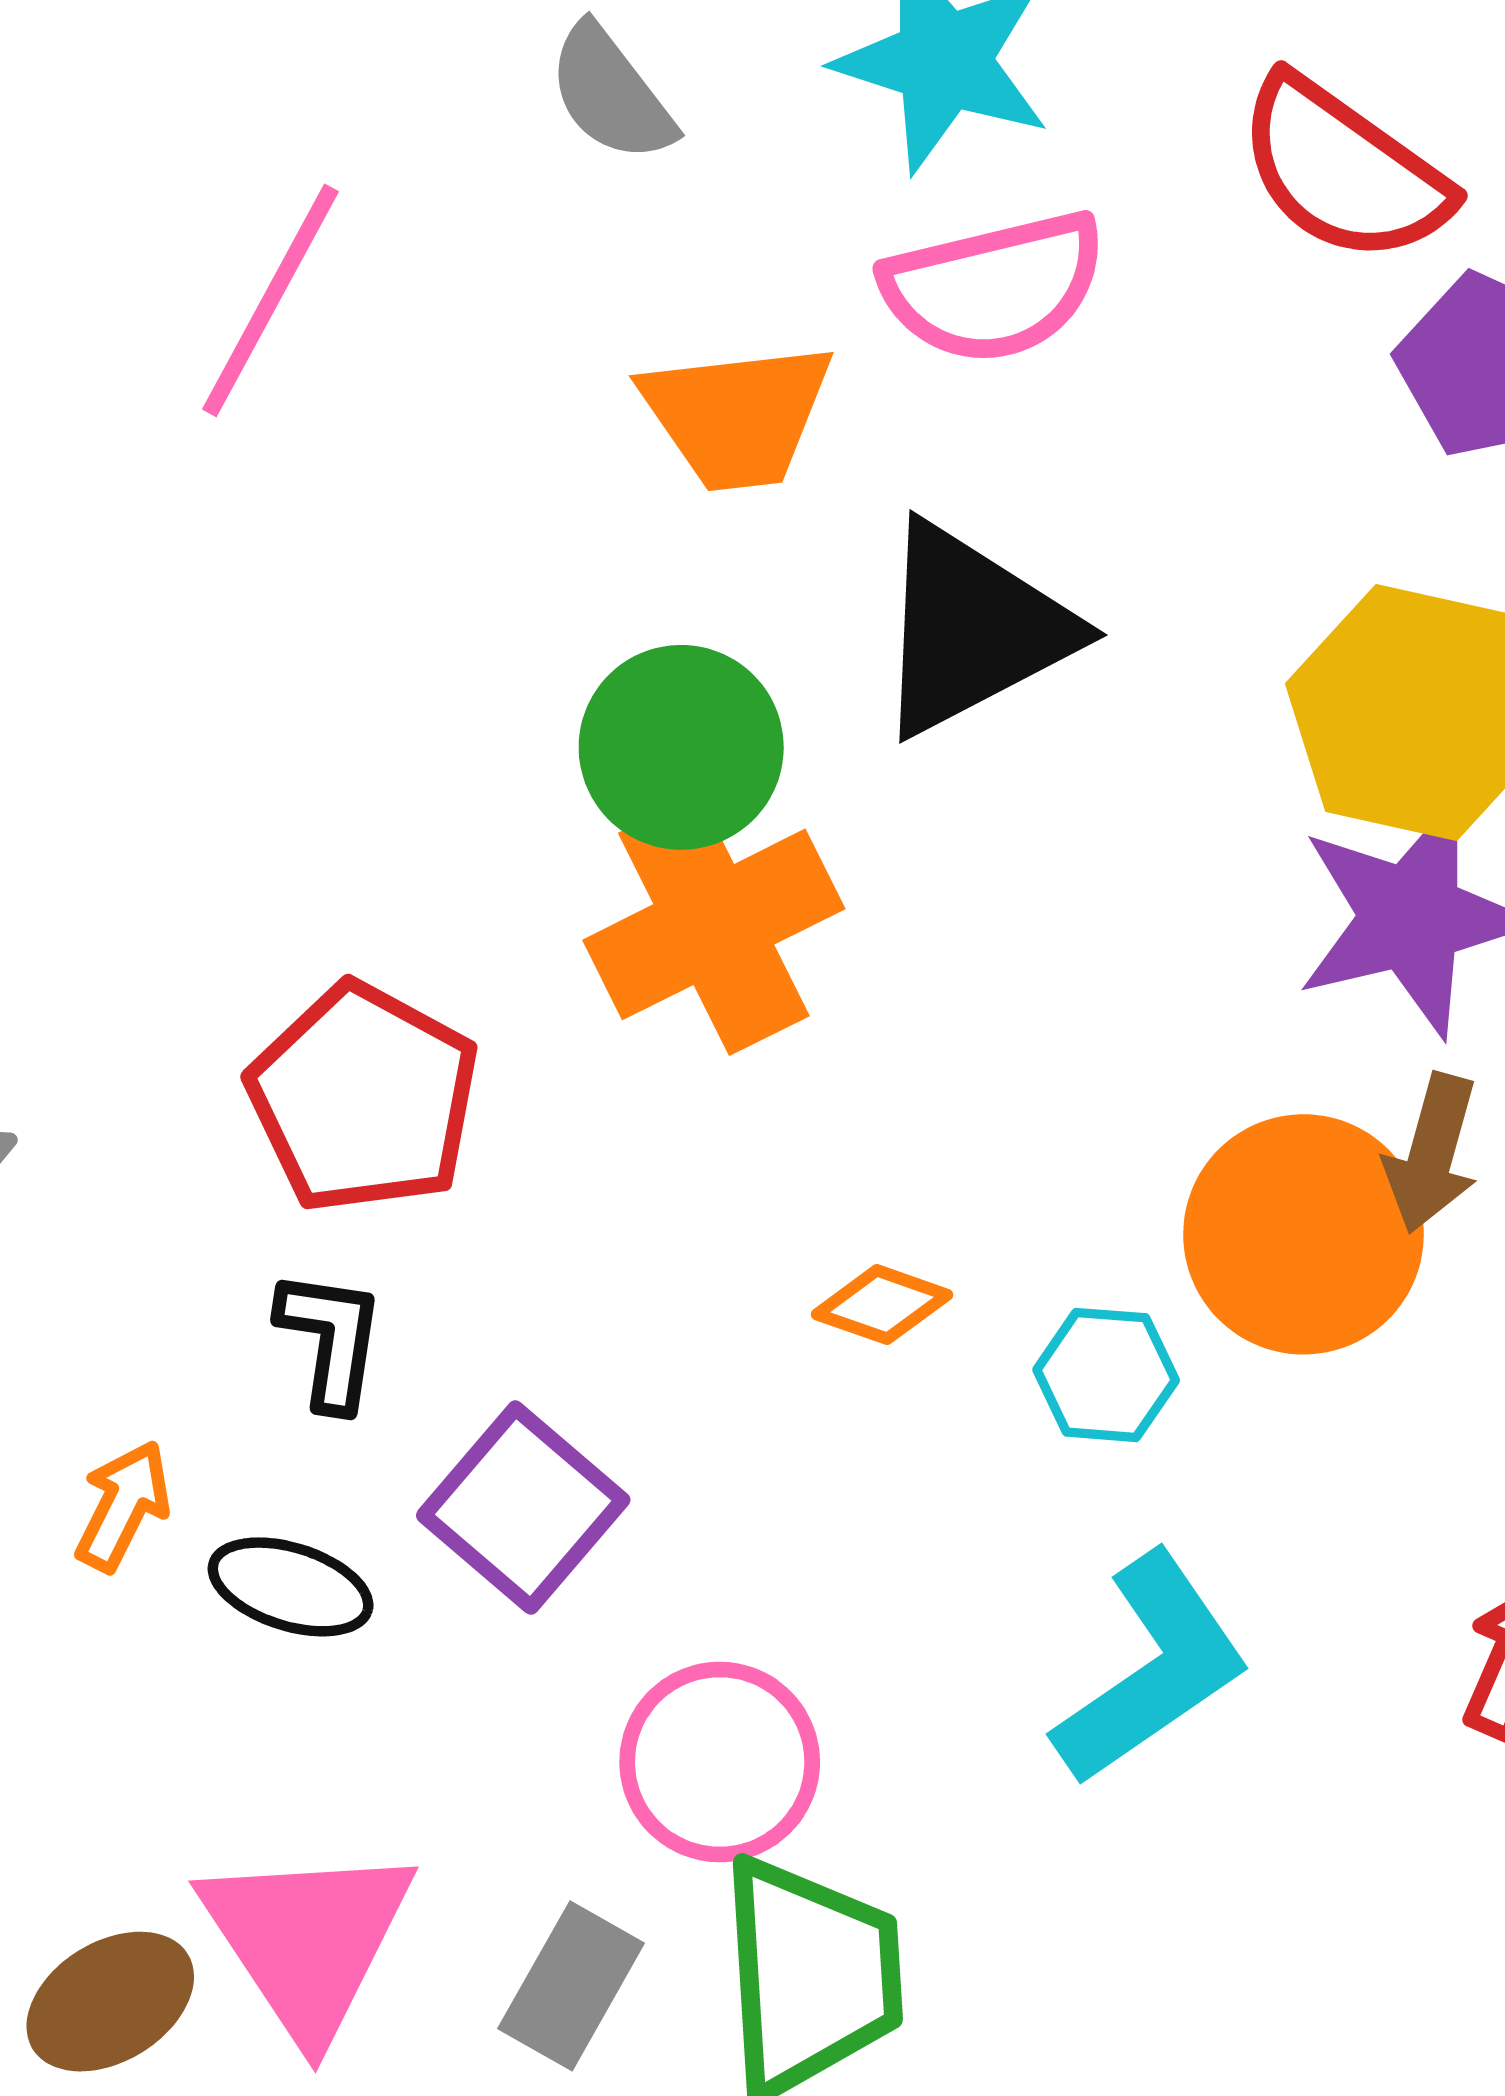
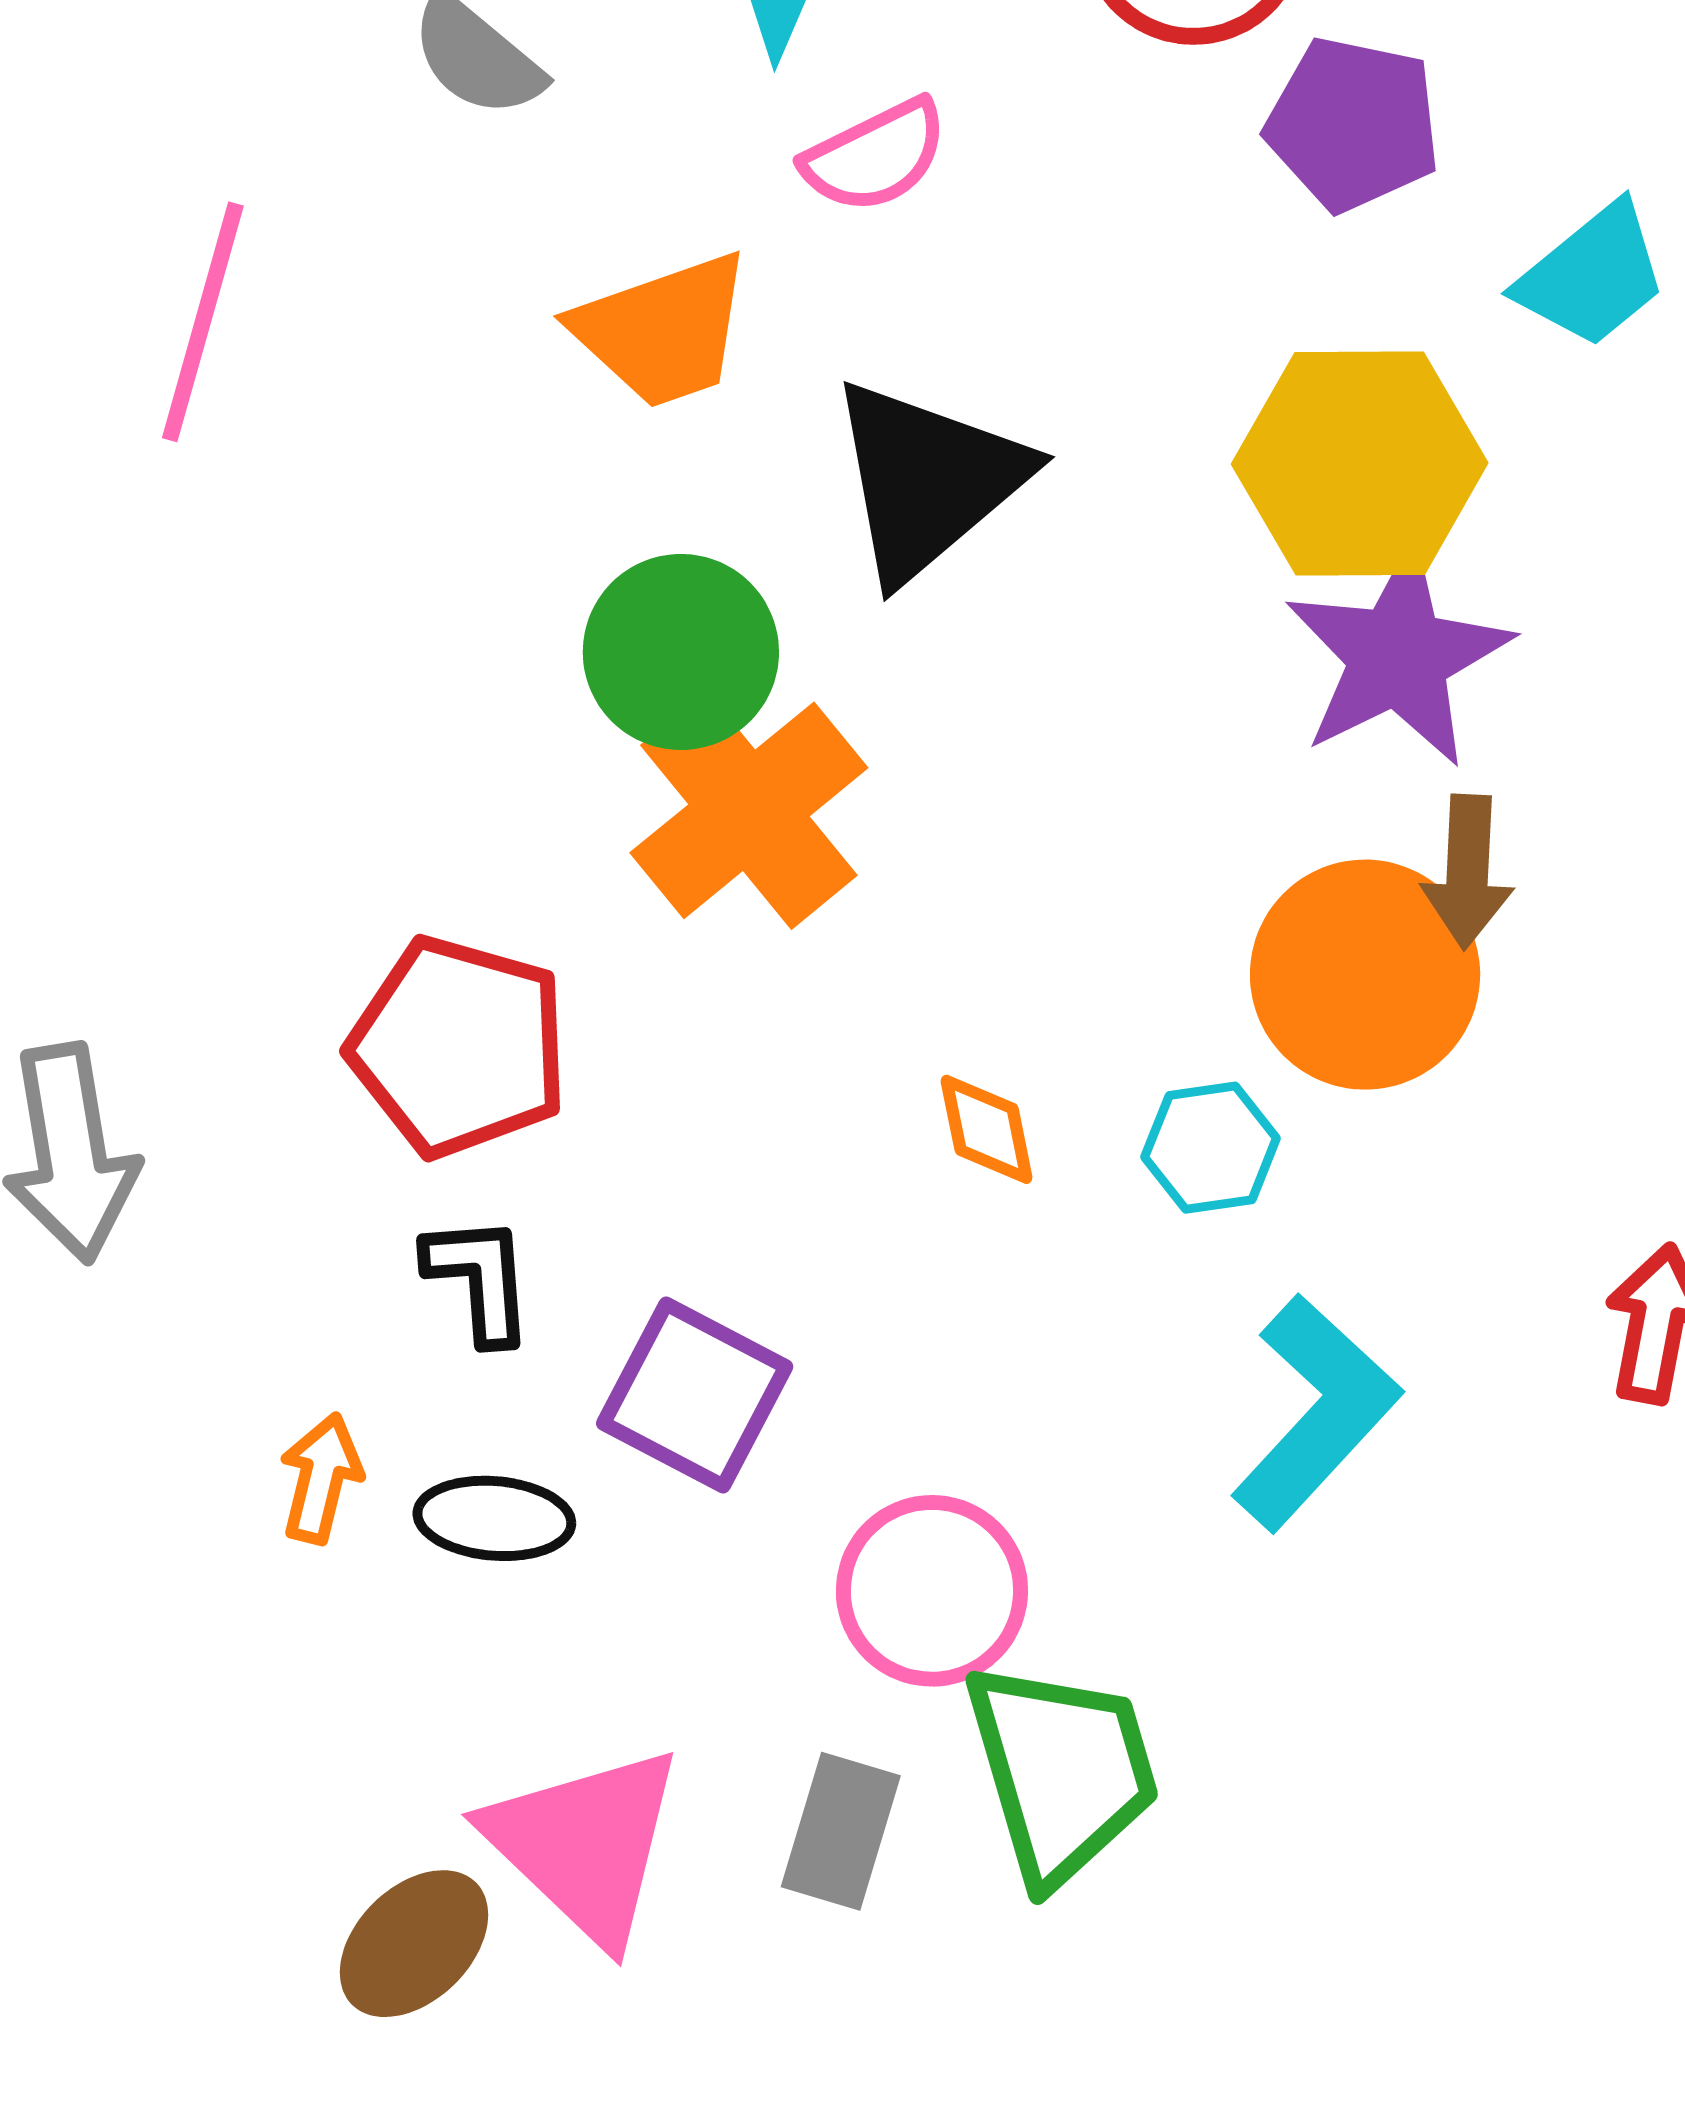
pink semicircle: (994, 287) -> (875, 156), size x0.7
orange diamond: (882, 1305) -> (987, 1129), turned 72

